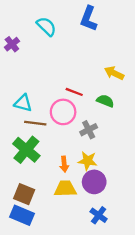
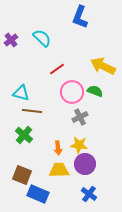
cyan semicircle: (46, 26) -> (42, 38), moved
yellow arrow: (114, 73) -> (103, 66), size x1.4
red line: (74, 92) -> (57, 69), moved, turned -56
pink circle: (63, 112) -> (72, 92), moved
green cross: (26, 150) -> (24, 135), size x0.7
blue rectangle: (22, 215) -> (38, 194), moved

